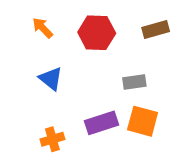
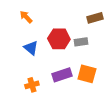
red hexagon: (97, 33) -> (59, 39), moved
gray rectangle: (134, 82) -> (81, 42), moved

